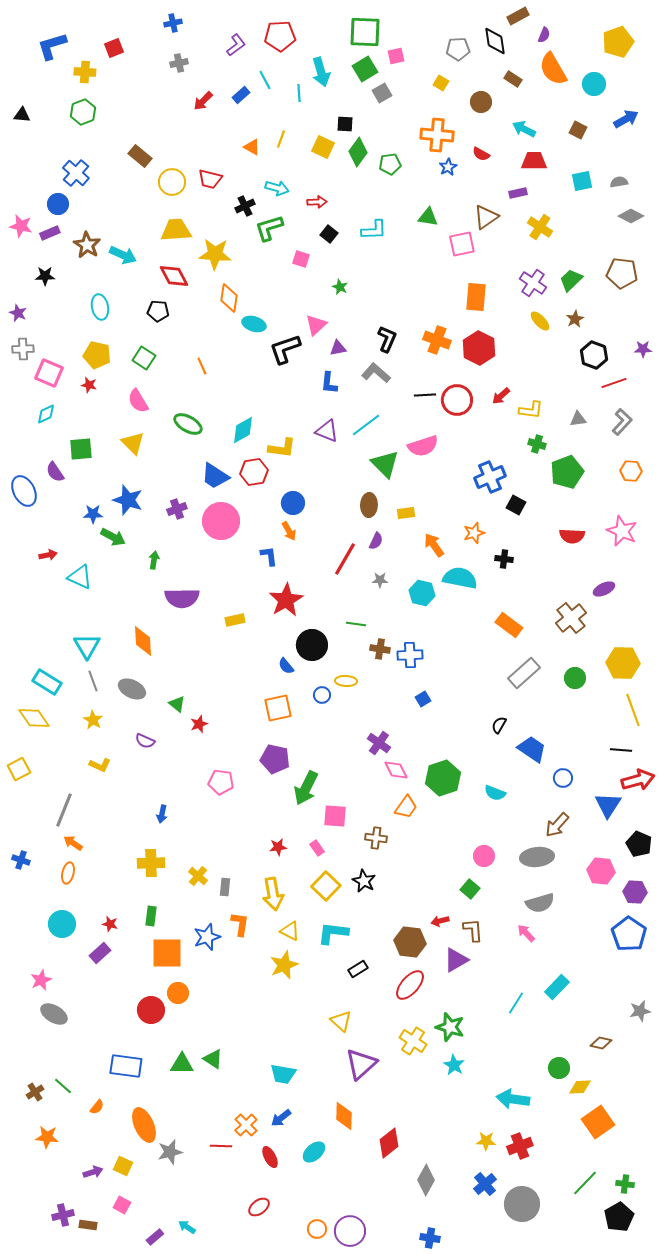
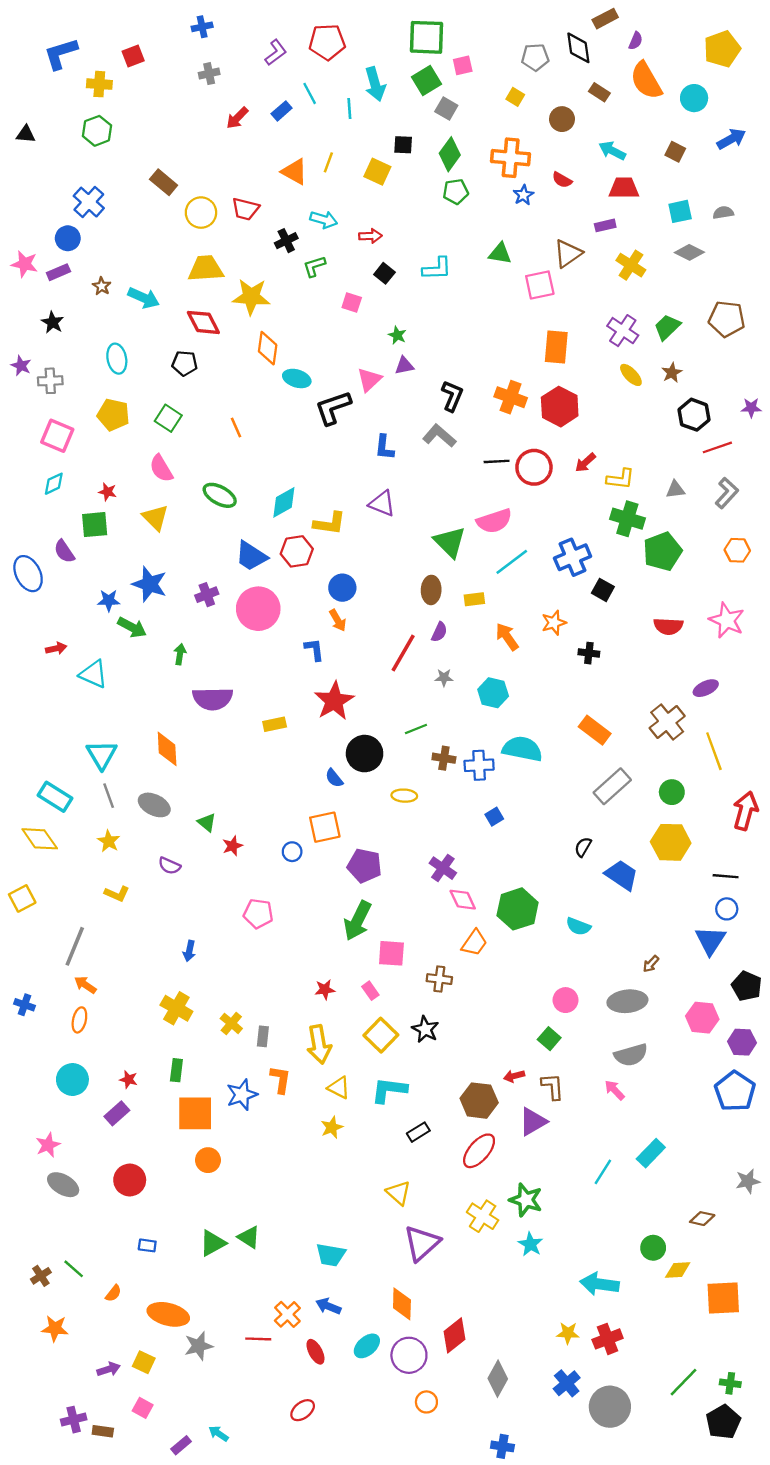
gray square: (382, 93) -> (446, 109), turned -30
orange triangle: (252, 147) -> (294, 172), size x1.4
green diamond: (358, 152) -> (450, 154), moved
gray diamond: (631, 216) -> (689, 252), moved
green L-shape: (269, 228) -> (314, 266), size x0.7
brown star: (87, 245) -> (102, 286), size x0.6
black star: (45, 276) -> (53, 322), turned 30
purple triangle: (338, 348) -> (404, 366), moved
gray cross: (23, 349) -> (50, 381), moved
red star: (89, 385) -> (107, 492), moved
cyan line: (366, 425) -> (512, 562), moved
green cross: (537, 444) -> (627, 519), size x1.6
cyan semicircle: (460, 578) -> (522, 749), moved
green line: (356, 624) -> (416, 729), turned -30
yellow hexagon: (623, 663) -> (671, 842), moved
blue circle: (322, 695) -> (292, 852), moved
yellow line: (633, 710) -> (714, 751), moved
purple pentagon: (275, 759) -> (365, 866), moved
blue circle: (563, 778) -> (727, 909), moved
red arrow: (638, 780) -> (745, 811), moved, turned -60
brown arrow: (557, 825) -> (651, 964), size x0.6
yellow cross: (151, 863) -> (176, 1008), turned 32
yellow star: (284, 965) -> (332, 1127), size x0.7
red circle: (151, 1010) -> (130, 1180), moved
green triangle: (182, 1064) -> (213, 1243), turned -30
blue rectangle: (126, 1066) -> (147, 1245), size x0.5
blue arrow: (281, 1118) -> (328, 1306), turned 60
orange square: (598, 1122) -> (723, 1298), moved, turned 32
orange ellipse: (144, 1125) -> (168, 1314), turned -52
orange circle: (317, 1229) -> (426, 1402), moved
purple circle: (350, 1231) -> (409, 1355), moved

